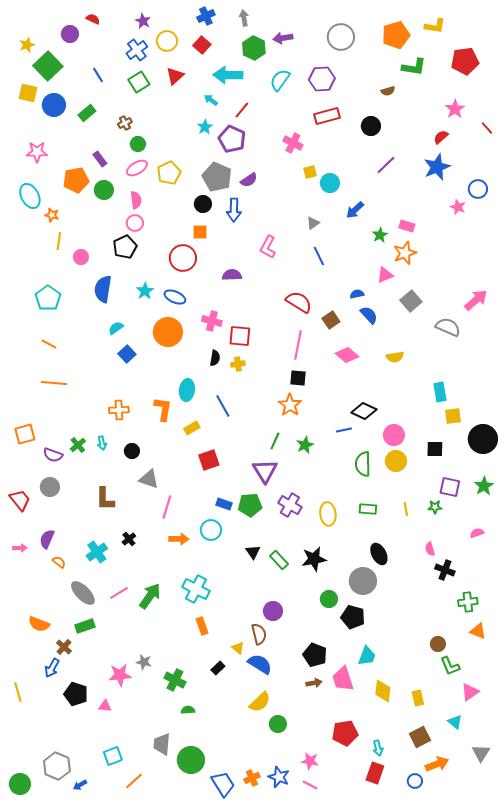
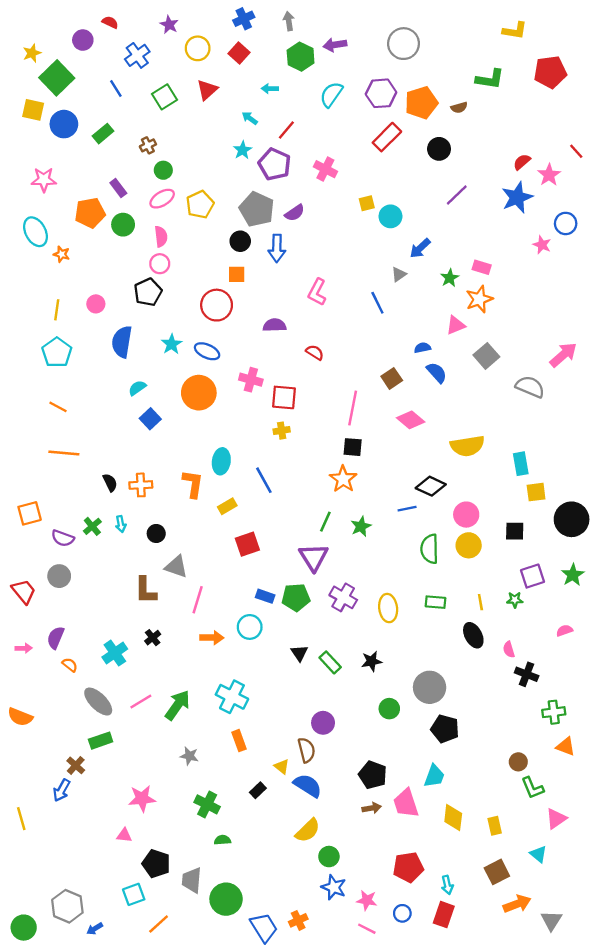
orange pentagon: (396, 35) -> (421, 103), moved
blue cross: (137, 50) -> (137, 55), moved
cyan arrow: (228, 75) -> (270, 89), size x0.5
pink star: (455, 109) -> (549, 175), moved
red rectangle: (327, 116) -> (387, 137), turned -30
pink cross: (293, 143) -> (325, 169), moved
gray triangle: (313, 223) -> (399, 274), moved
yellow line: (59, 241) -> (57, 310), moved
red semicircle: (299, 302) -> (315, 352), moved, size x0.6
yellow semicircle: (395, 357) -> (467, 446), moved, size x1.6
black semicircle: (215, 358) -> (110, 483), moved, turned -35
purple square: (450, 487) -> (532, 576), turned -30
brown L-shape: (105, 499) -> (146, 590), moved
black ellipse: (379, 554) -> (473, 635), moved
black star: (314, 559) -> (372, 661), size x0.7
black pentagon: (353, 617) -> (445, 729), moved
orange semicircle: (39, 624) -> (20, 717), moved
gray star: (144, 662) -> (189, 756), moved
black pentagon: (76, 694) -> (156, 864), moved
gray triangle: (481, 753) -> (551, 920), moved
blue star: (279, 777) -> (334, 887), moved
blue circle: (415, 781) -> (402, 913), moved

